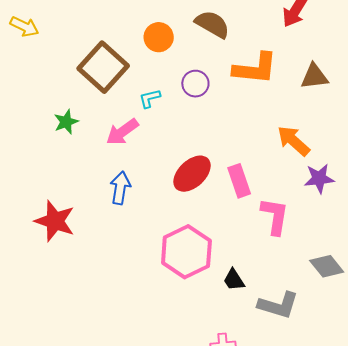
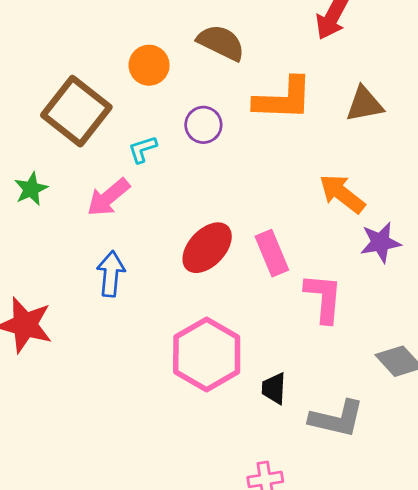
black trapezoid: (234, 280) -> (274, 388), turned 40

